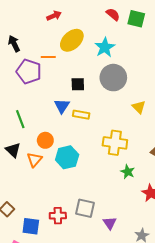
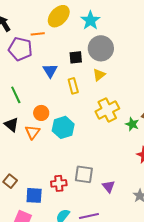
black square: (78, 84) -> (76, 57), moved
blue triangle: (62, 106) -> (50, 71), moved
yellow triangle: (139, 107) -> (99, 75), moved, turned 40
yellow rectangle: (81, 115) -> (73, 86), turned 70
yellow cross: (115, 143) -> (107, 110), turned -30
green star: (128, 172) -> (132, 124), moved

